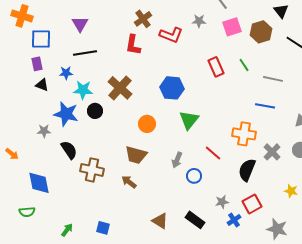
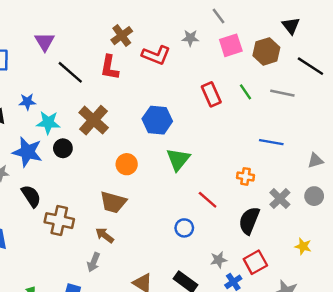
black line: (85, 53) -> (70, 72), moved, turned 50
gray line: (273, 79) -> (282, 93), moved
orange cross: (244, 134) -> (246, 176), size x0.6
gray arrow: (177, 160) -> (94, 262), moved

